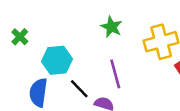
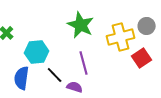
green star: (111, 27) -> (81, 25), size x1.5

